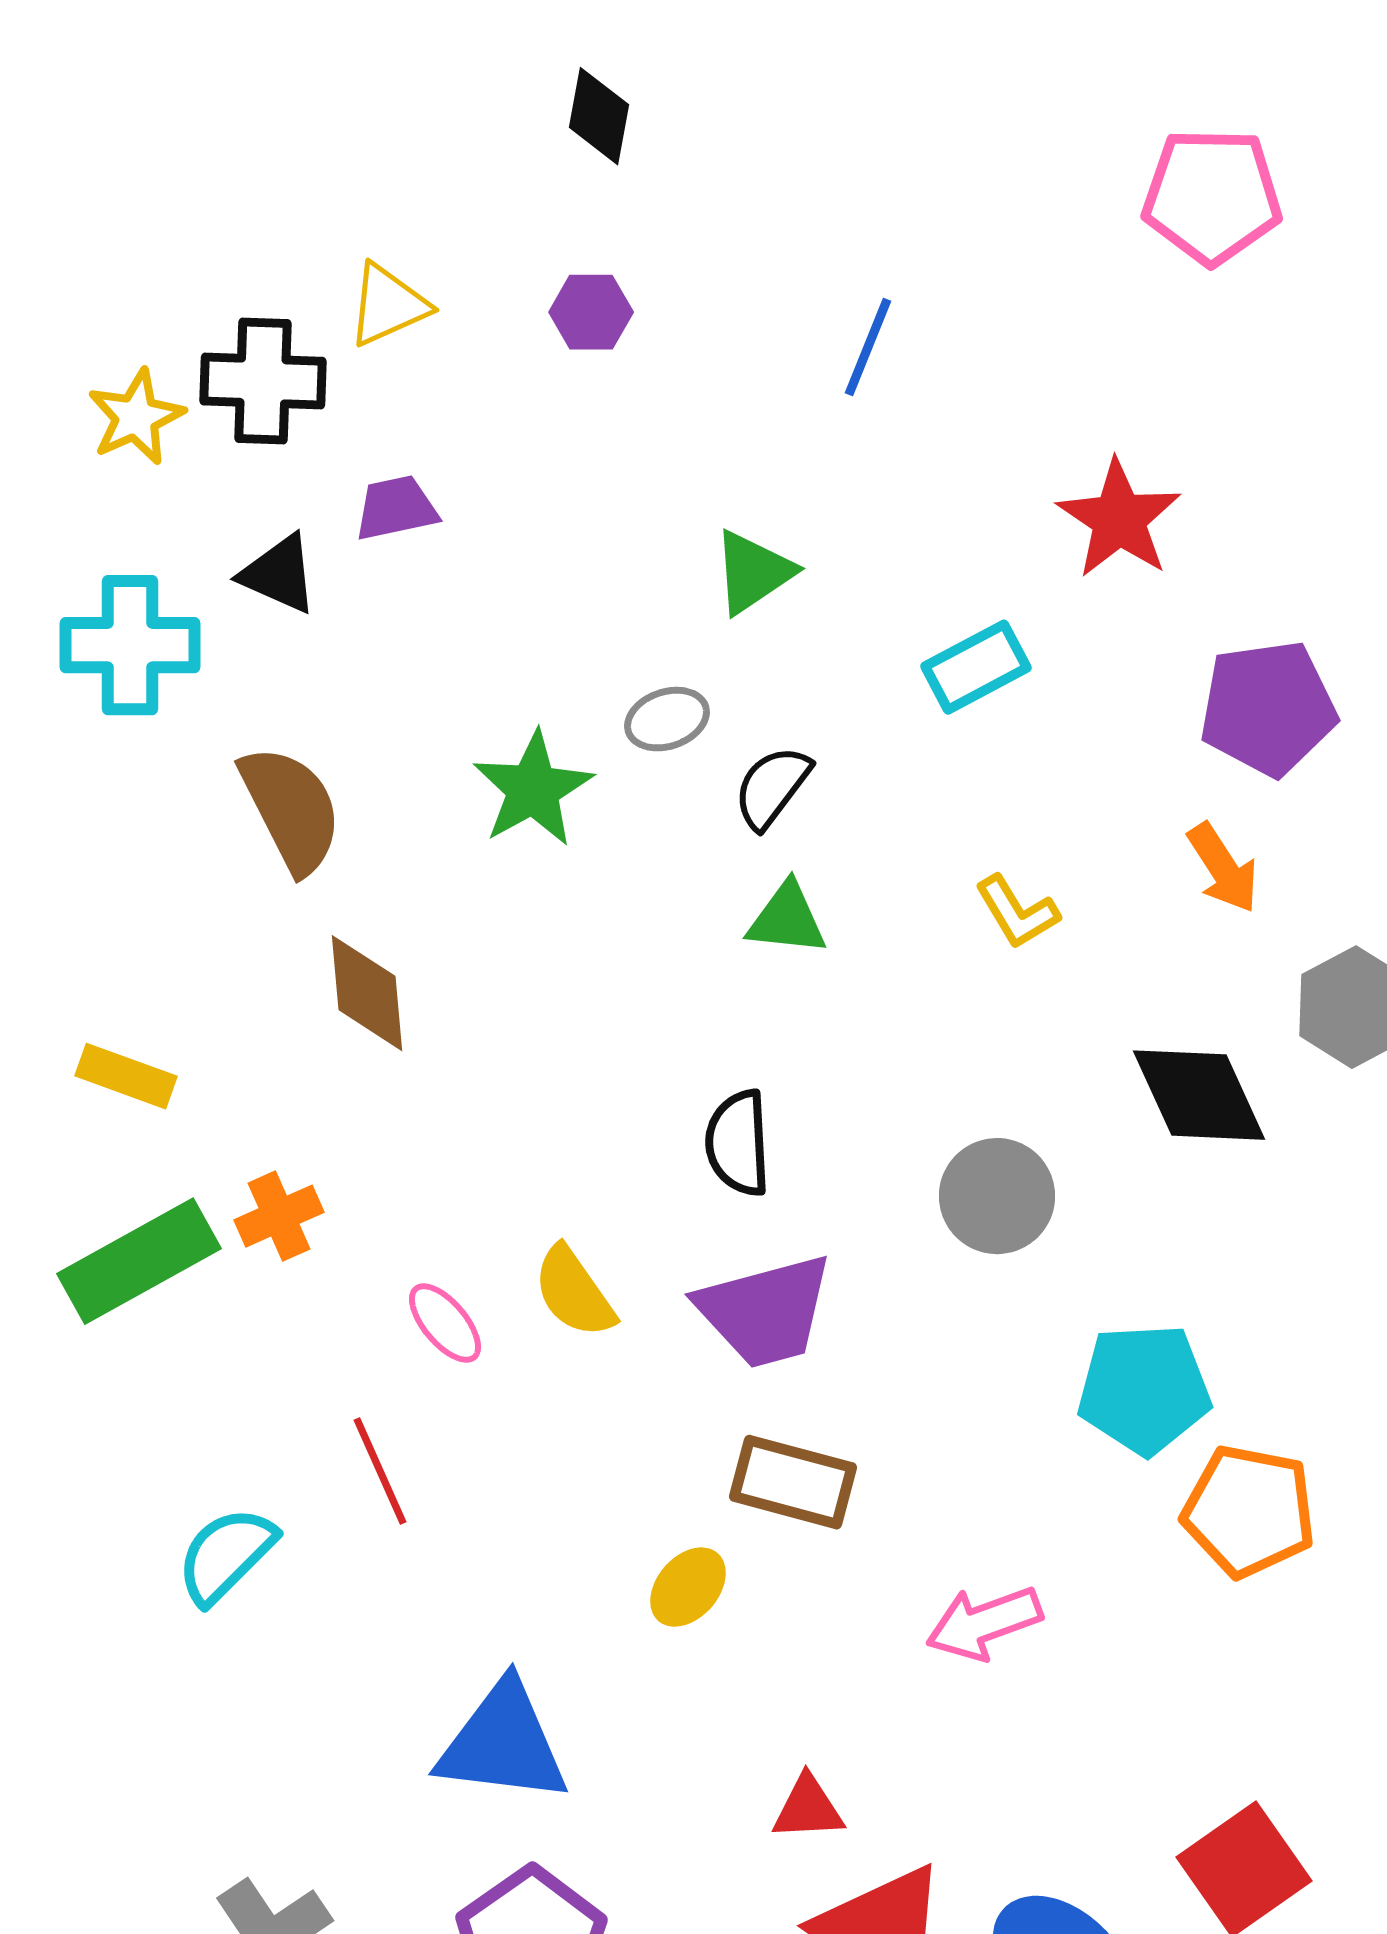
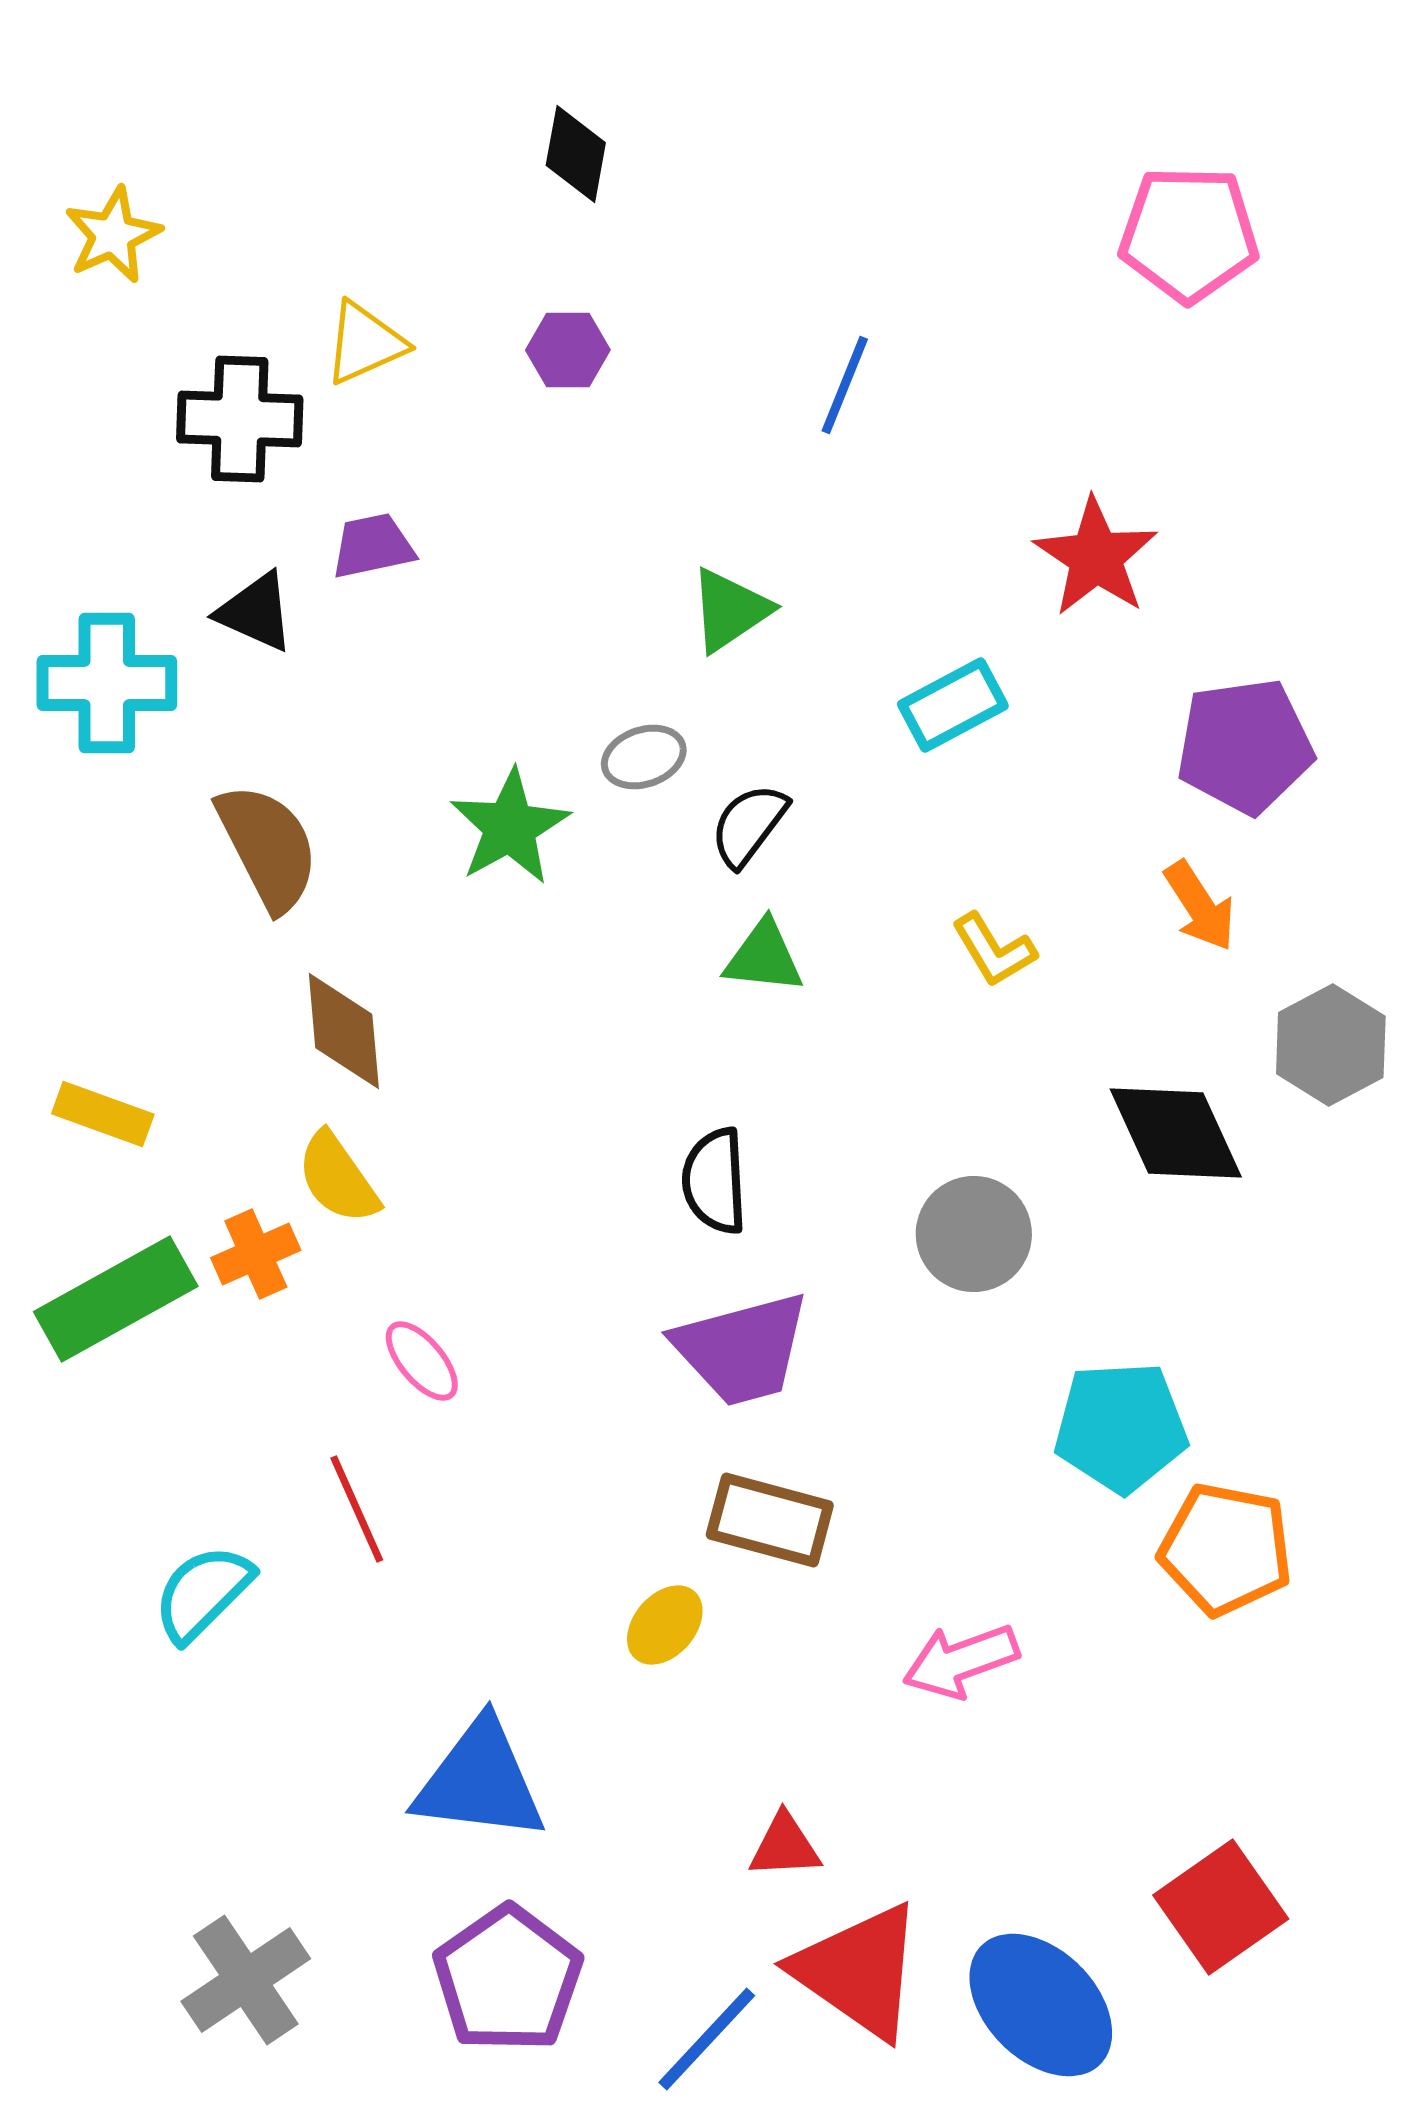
yellow star: (136, 417) -> (113, 235), moved
yellow semicircle: (574, 1292) -> (338, 1178), moved

